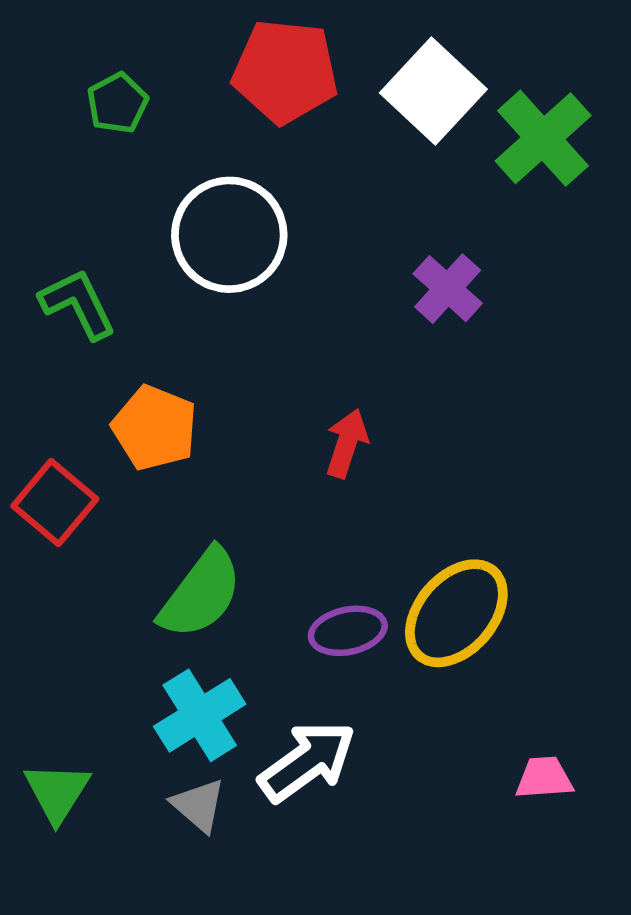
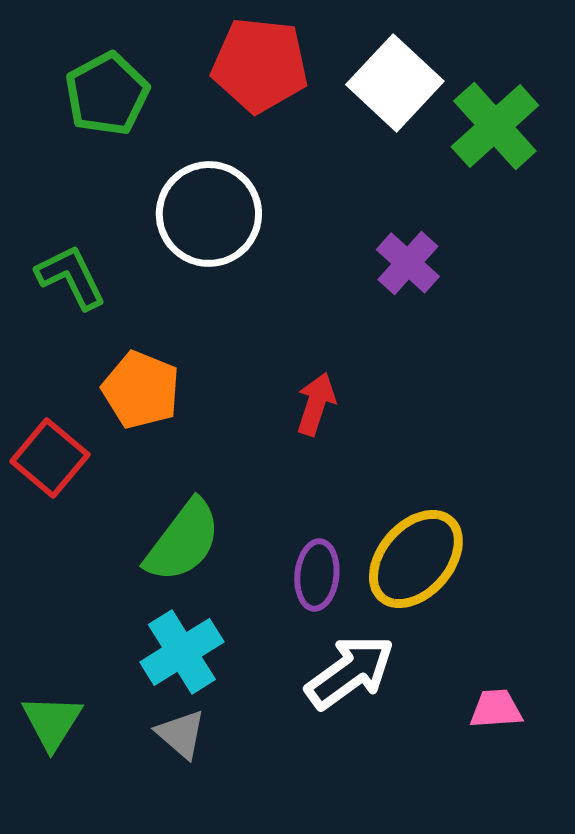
green pentagon: (117, 103) -> (107, 94), size x1.5
purple ellipse: (348, 631) -> (317, 575), turned -72
white arrow: (307, 761) -> (350, 672), moved

